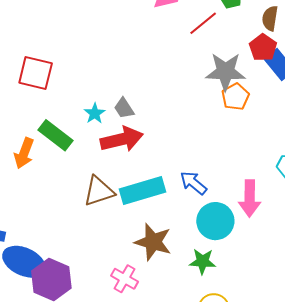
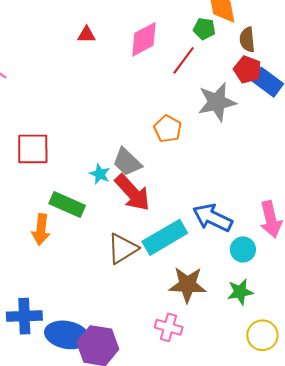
orange pentagon: (235, 97) -> (168, 129), moved
gray trapezoid: (124, 108) -> (127, 162), size x1.4
red arrow: (122, 139) -> (132, 193), turned 75
blue arrow: (193, 183) -> (212, 218), size x1.4
cyan circle: (215, 221) -> (243, 249), size x0.7

